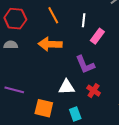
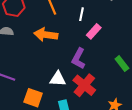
purple L-shape: (85, 65) -> (79, 58), turned 45
red cross: (94, 91) -> (84, 85), size x1.6

